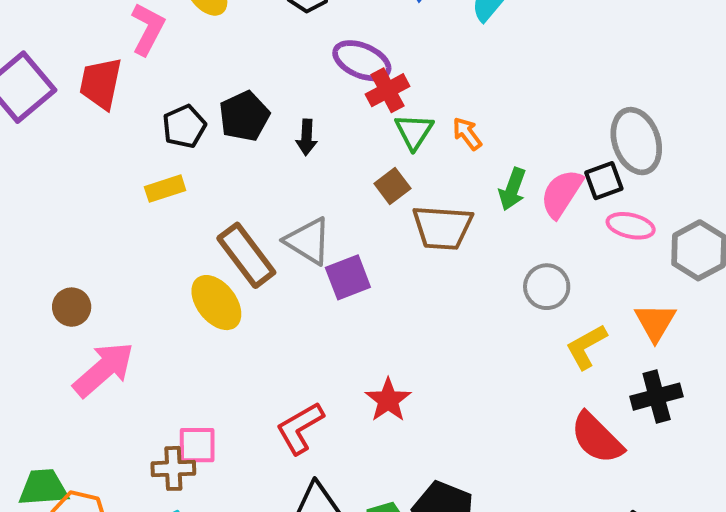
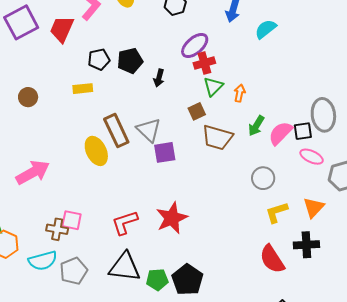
purple ellipse: (362, 61) -> (195, 46), turned -76
orange arrow: (467, 134) -> (240, 93), turned 36
brown circle: (72, 307) -> (28, 97), moved
red star: (388, 400) -> (172, 218), size x1.4

